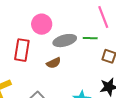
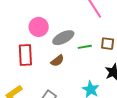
green line: (90, 38) -> (85, 47), moved

